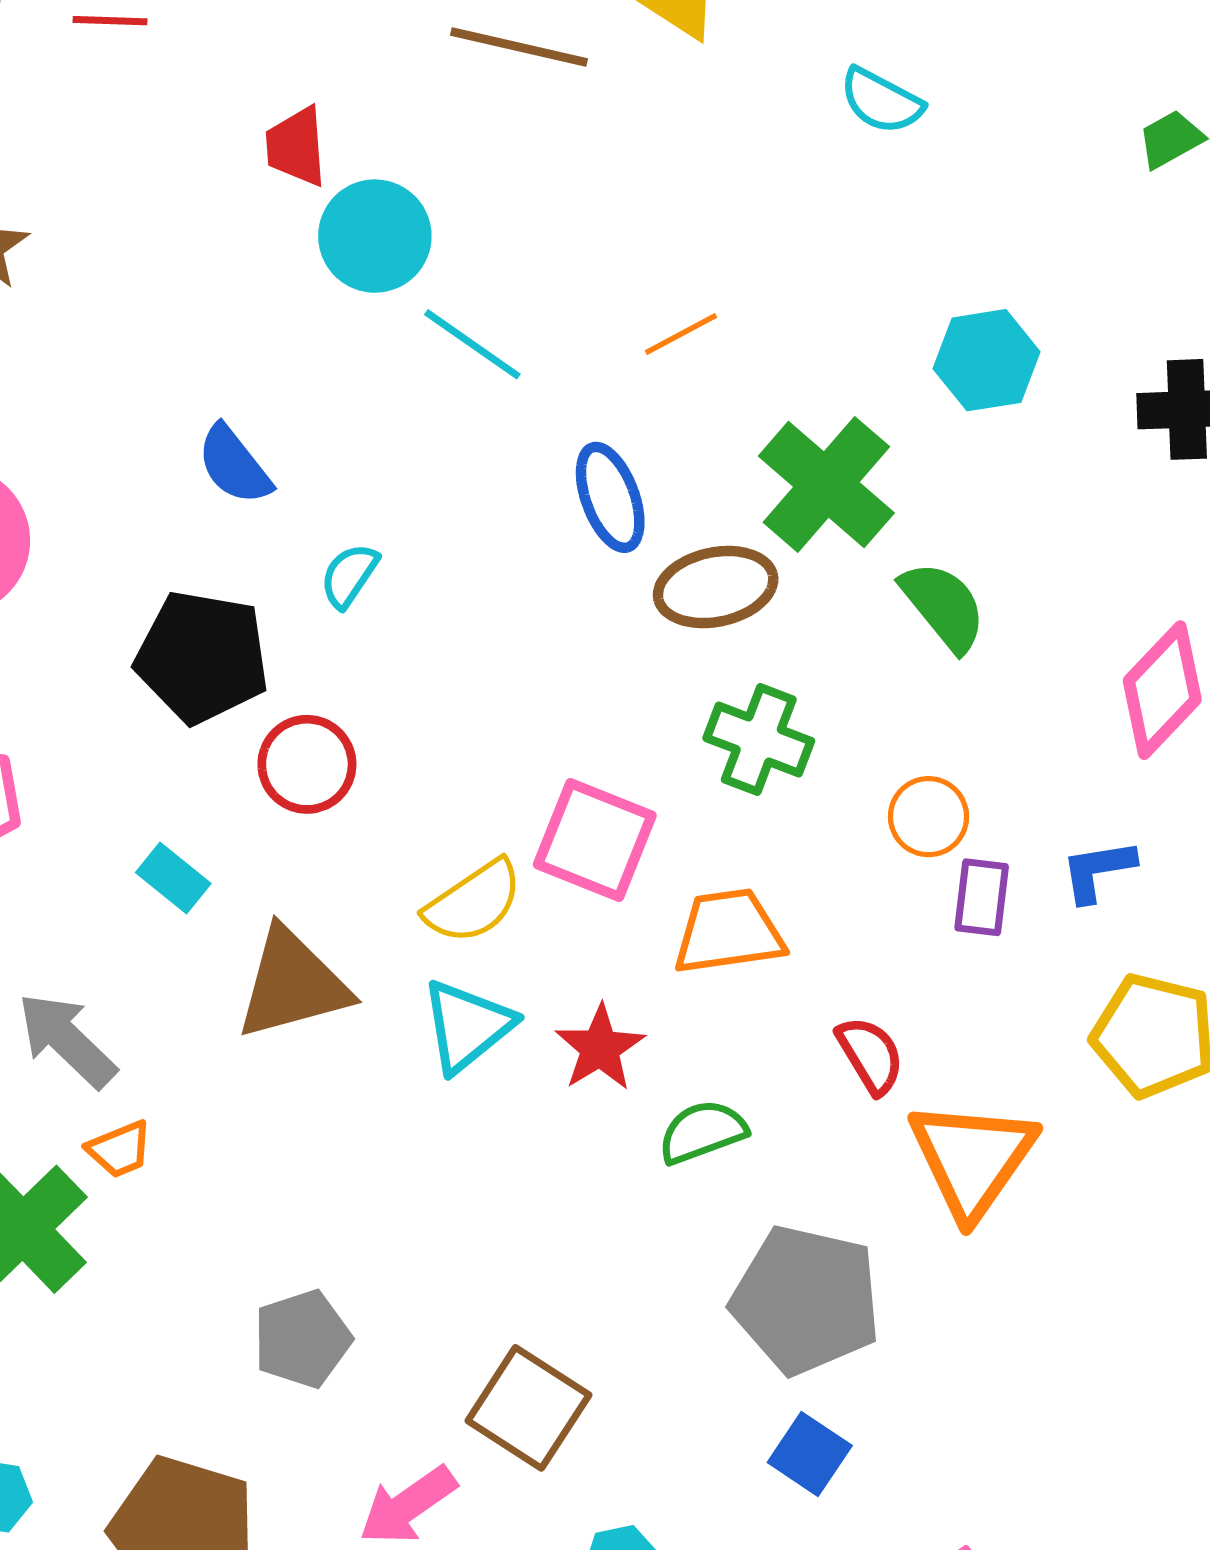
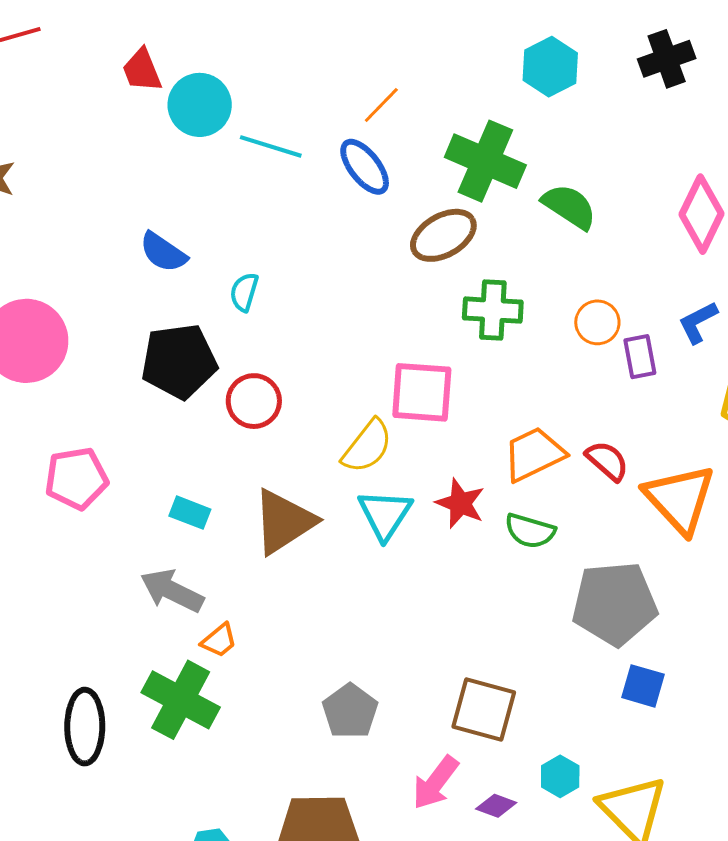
blue ellipse: (610, 497) -> (365, 167), moved
cyan rectangle: (173, 878) -> (190, 513), moved
orange trapezoid: (729, 932) -> (534, 454), moved
green semicircle: (703, 1132) -> (530, 531), turned -126

